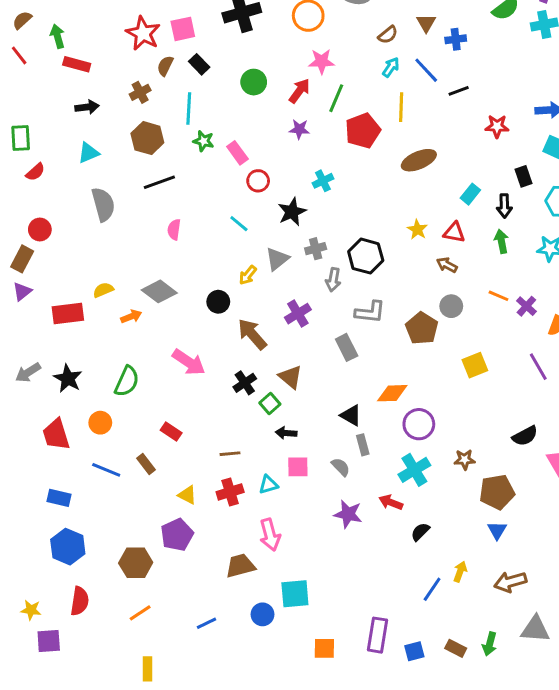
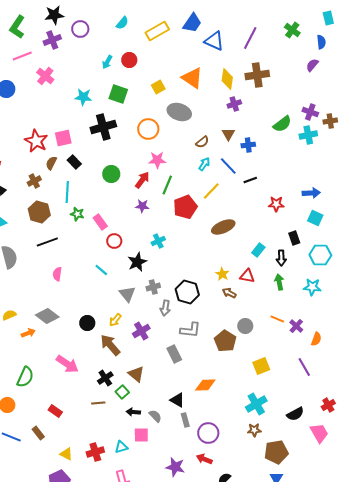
yellow line: (401, 107) -> (211, 191), turned 42
gray triangle: (277, 259) -> (127, 294), turned -30
brown arrow: (447, 265) -> (229, 293), moved
yellow arrow: (248, 275) -> (115, 320), moved
purple circle: (419, 424) -> (208, 433), moved
brown line: (230, 454) -> (98, 403), moved
gray semicircle: (341, 467) -> (155, 416), moved
cyan cross: (414, 470) -> (256, 404), moved

